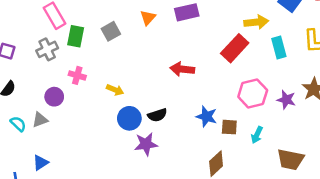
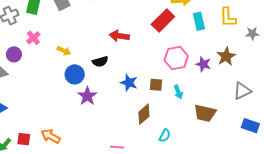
pink cross: (77, 75) -> (33, 38), turned 32
black semicircle: (157, 115) -> (100, 62), moved
blue star: (207, 116) -> (129, 83), moved
cyan arrow: (257, 135) -> (178, 92), turned -48
purple star: (146, 144) -> (87, 96), turned -30

